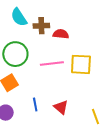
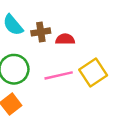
yellow square: (81, 64) -> (93, 73), turned -30

